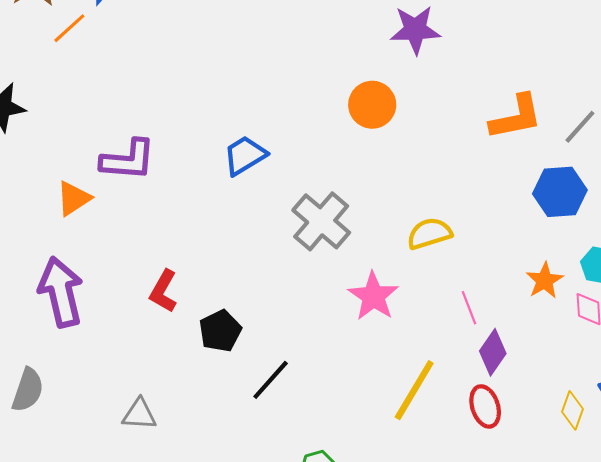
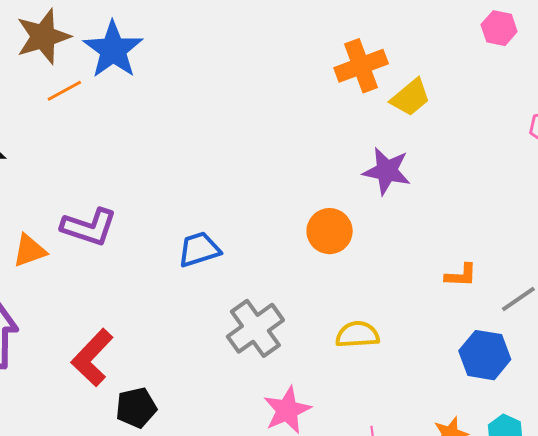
orange L-shape: (516, 117) -> (461, 275), size x0.6
yellow semicircle: (429, 234) -> (357, 335), moved
red L-shape: (163, 291) -> (92, 358), size x1.4

